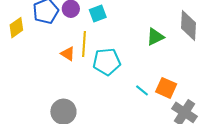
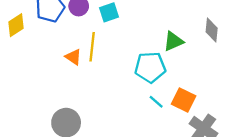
gray diamond: (188, 25) -> (212, 30), size x0.7
cyan pentagon: (107, 62) -> (150, 67), moved

